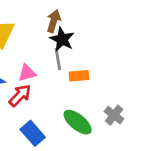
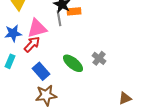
pink triangle: (27, 73) -> (37, 28), size x1.5
orange rectangle: (79, 76) -> (74, 11), moved

